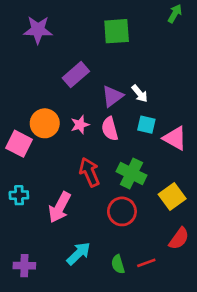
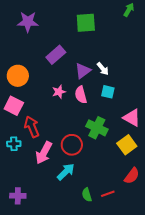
orange circle: (45, 123) -> (18, 76), moved
pink triangle: (175, 138) -> (132, 118), moved
red arrow: (89, 172) -> (32, 127), moved
red circle: (122, 211) -> (72, 145), moved
cyan arrow: (79, 253) -> (66, 172), moved

